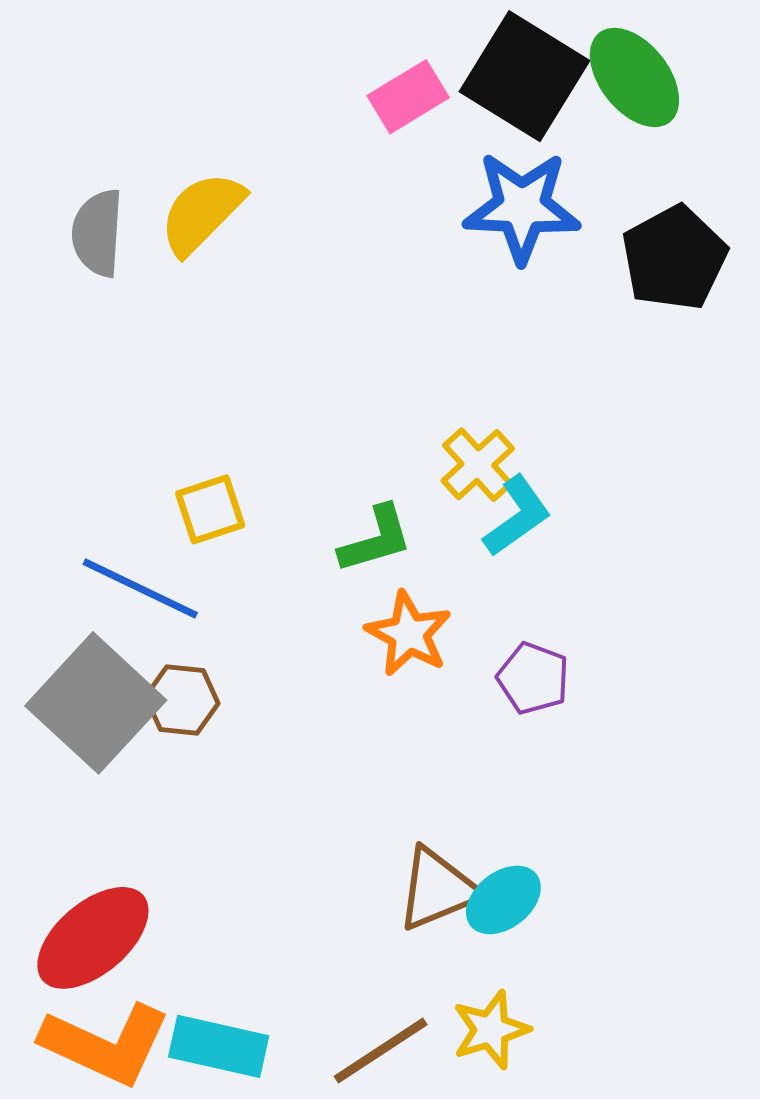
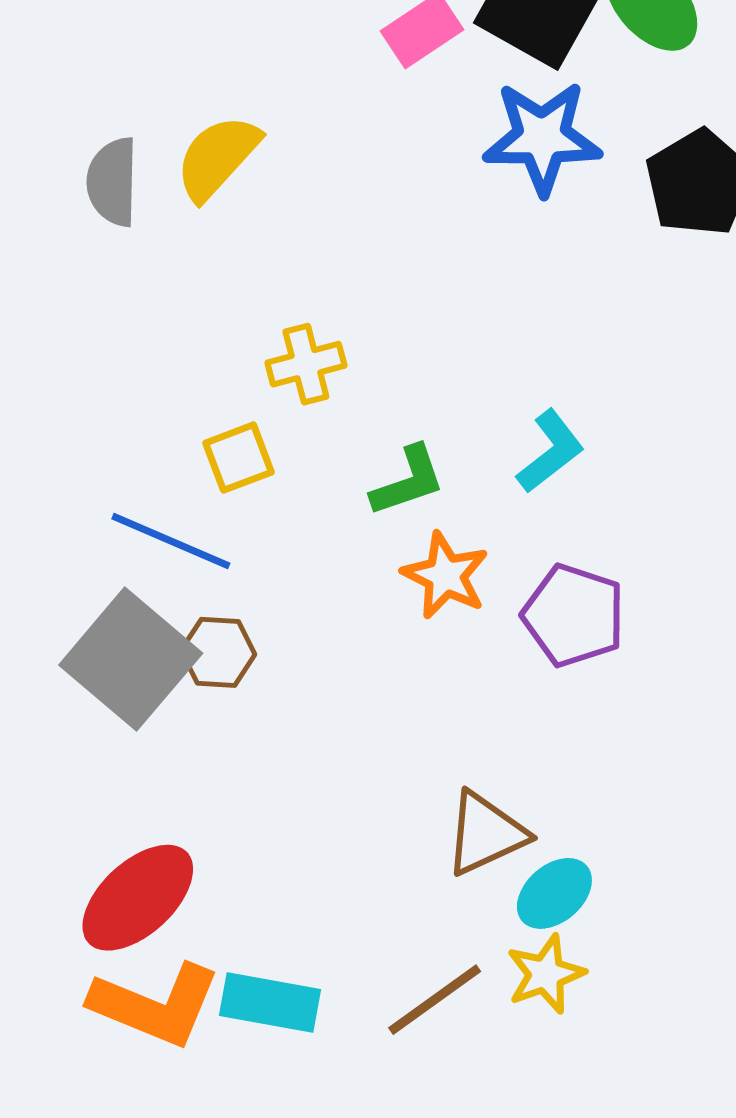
yellow cross: (478, 465) -> (306, 364), moved, turned 30
purple pentagon: (533, 678) -> (574, 615), size x1.4
cyan ellipse: (503, 900) -> (554, 893), moved

